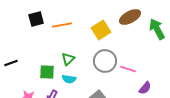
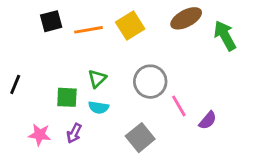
yellow square: (101, 30) -> (130, 26), moved
black line: (11, 63) -> (15, 84), turned -48
pink line: (128, 69) -> (179, 106), moved, turned 42

